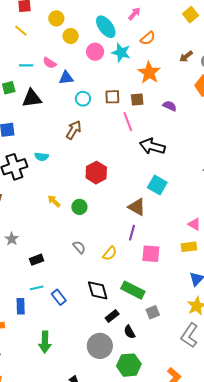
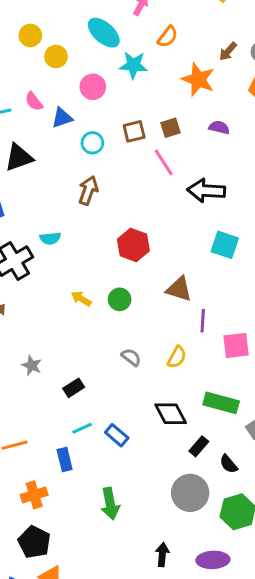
pink circle: (95, 52) -> (93, 87), moved
pink semicircle: (50, 63) -> (34, 101), turned 32
orange star: (149, 73) -> (198, 79), moved
brown triangle: (137, 207) -> (179, 289), moved

